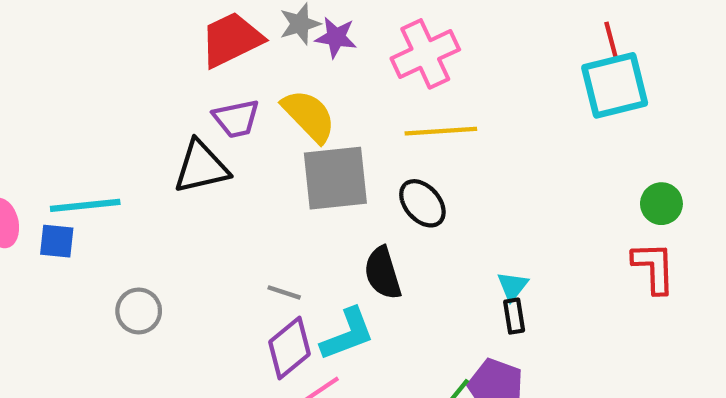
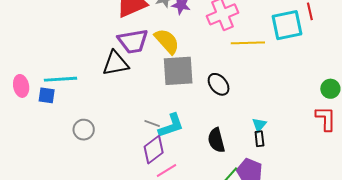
cyan square: (615, 85) -> (287, 25), moved
purple trapezoid: (236, 119) -> (133, 41), size x1.4
yellow line: (441, 131) -> (248, 43), moved
black semicircle: (383, 273) -> (216, 140), moved
cyan L-shape: (347, 334) -> (171, 126), moved

